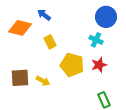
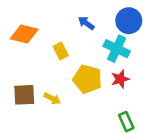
blue arrow: (44, 15) -> (86, 23), moved
cyan cross: (96, 40) -> (117, 49), size x1.5

